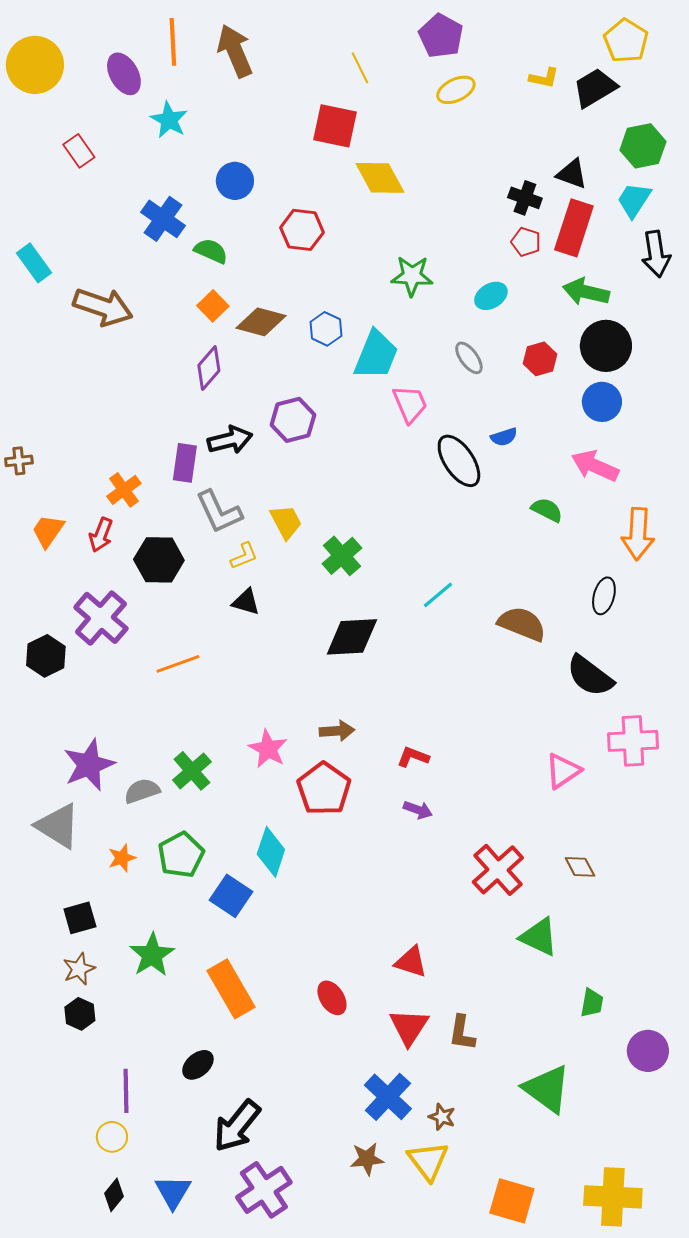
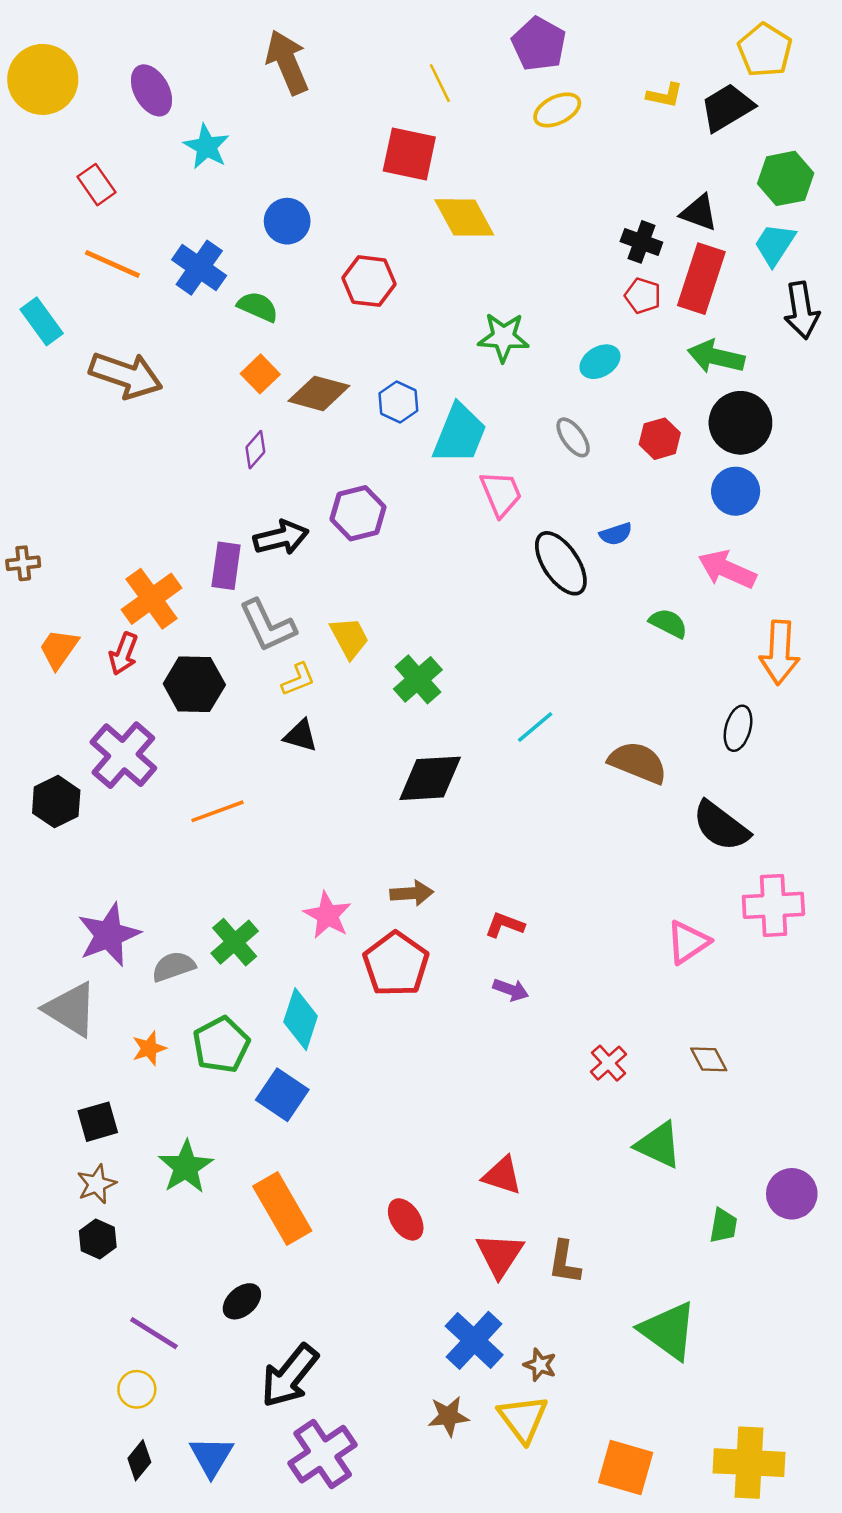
orange line: (173, 42) -> (112, 264), moved, turned -63
purple diamond: (209, 368) -> (255, 450), size x0.7
orange cross: (124, 490) -> (152, 599), size x1.4
cyan diamond: (271, 852) -> (301, 1019), moved
red cross: (498, 870) -> (609, 1063), size x0.6
purple circle: (648, 1051) -> (792, 1194), moved
purple line: (126, 1091) -> (154, 1333), turned -57

